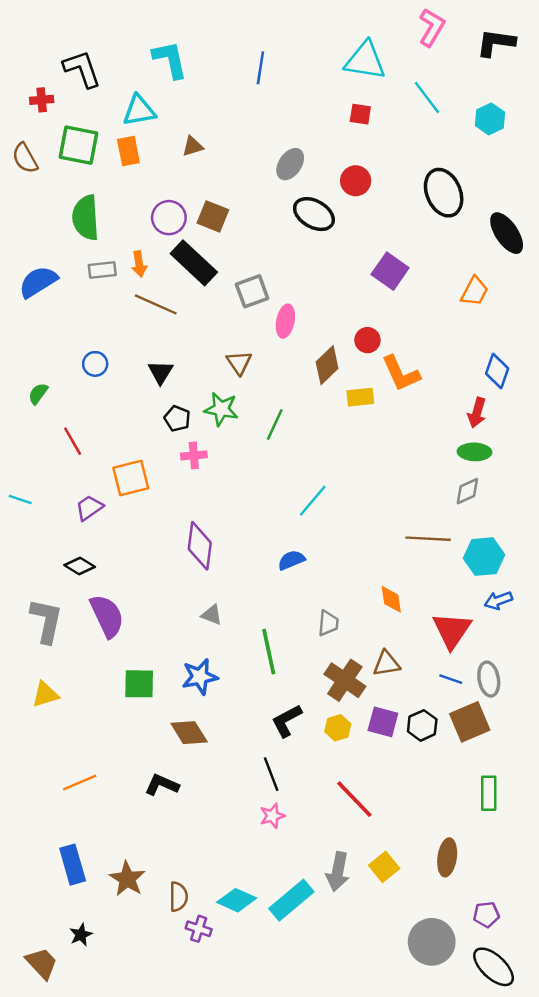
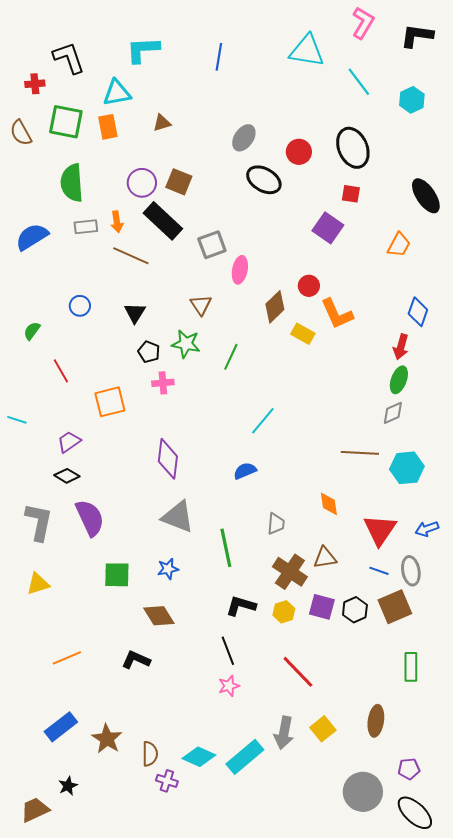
cyan L-shape: (170, 59) -> (143, 50), turned -81
red square: (360, 114) -> (351, 194), moved
black ellipse: (444, 193) -> (353, 148), moved
yellow rectangle: (360, 397) -> (303, 334), turned 35
green ellipse: (474, 452) -> (399, 380), turned -72
purple trapezoid: (89, 508) -> (69, 442), moved
blue arrow: (498, 601) -> (427, 529), moved
gray triangle: (212, 615) -> (178, 517), size x1.8
blue star: (200, 677) -> (168, 569), size x0.7
black L-shape: (287, 721) -> (241, 606), turned 44
blue rectangle: (73, 865) -> (61, 727), turned 68
brown trapezoid: (42, 963) -> (35, 810), turned -72

